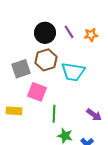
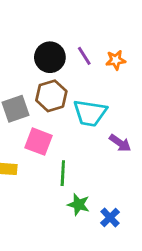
purple arrow: (94, 115) -> (120, 143), moved

